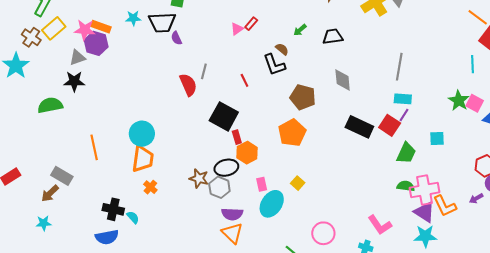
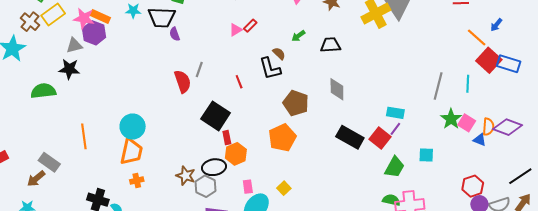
gray line: (399, 67) -> (438, 86), moved
orange cross: (150, 187) -> (137, 180), turned 32

